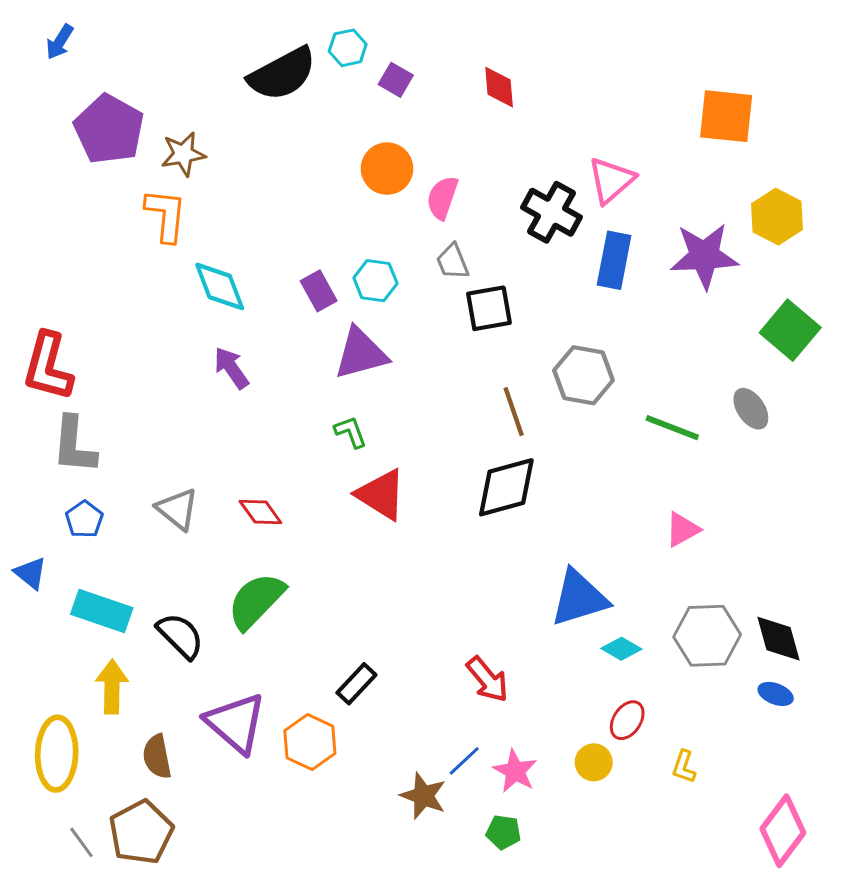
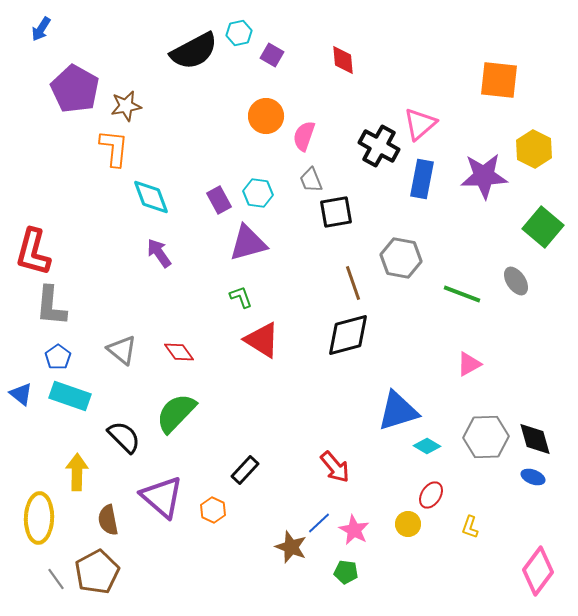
cyan rectangle: (102, 611) -> (70, 396), moved
orange hexagon: (310, 742) -> (213, 510), size x0.7

